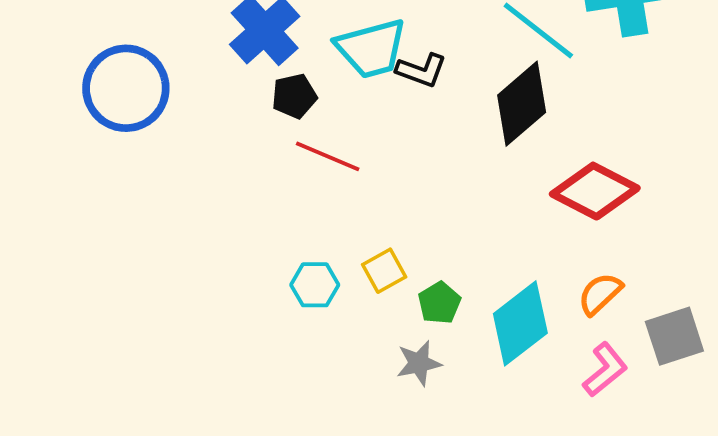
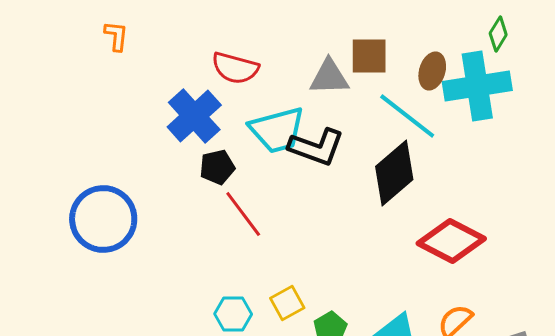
black L-shape: (421, 70) -> (316, 147), size x1.4
blue circle: (126, 88) -> (103, 219), moved
red line: (328, 156) -> (243, 214), turned 30

